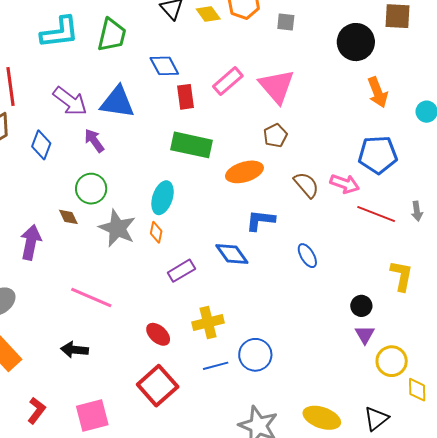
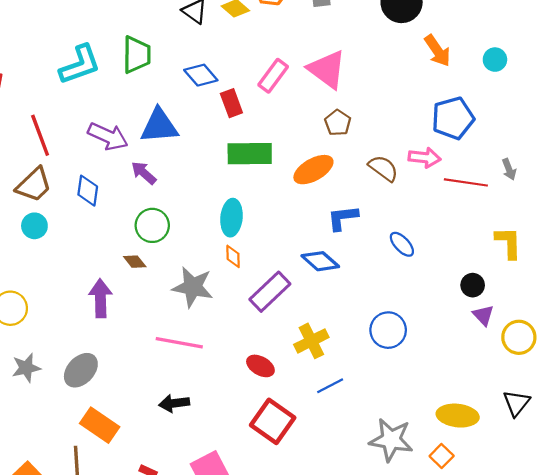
gray star: (117, 228) -> (193, 287), moved
purple rectangle: (181, 271) -> (270, 292), size x1.4
blue circle: (255, 355) -> (388, 330), moved

